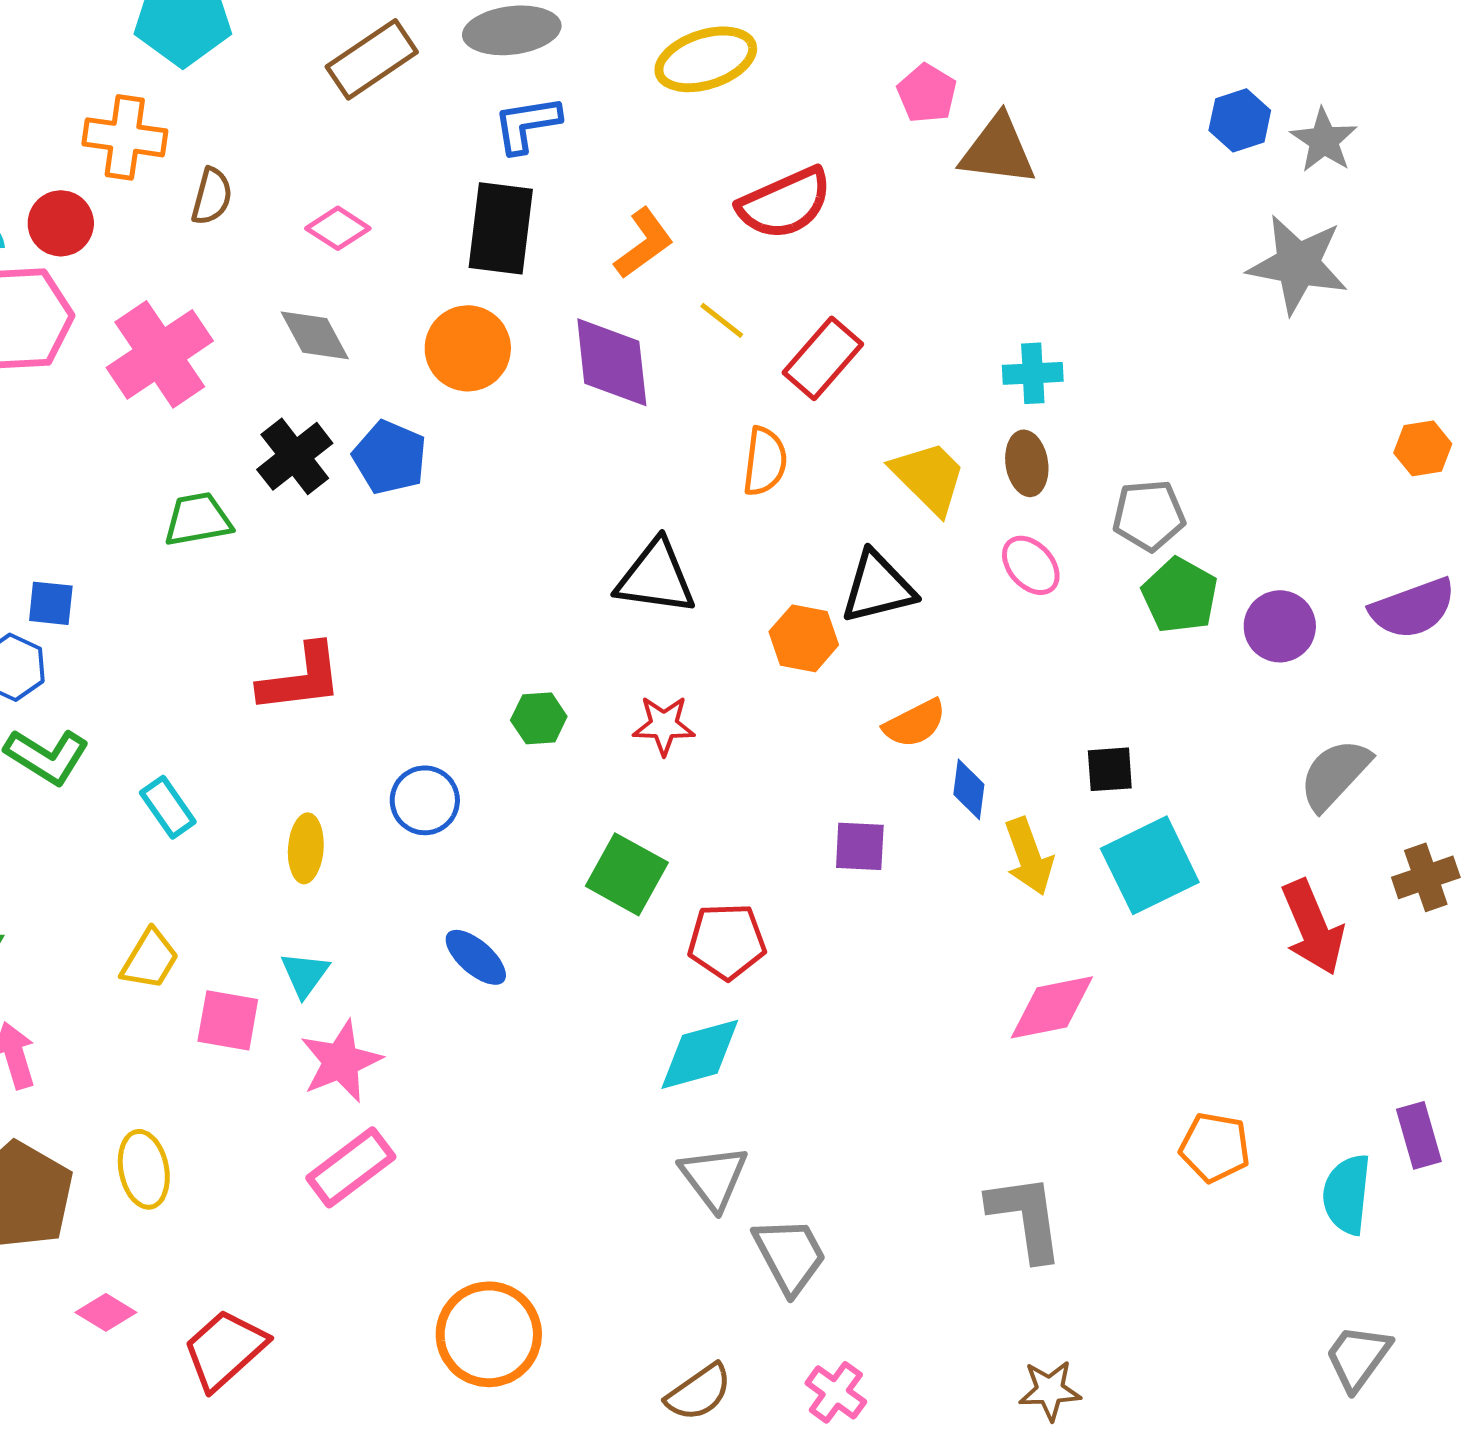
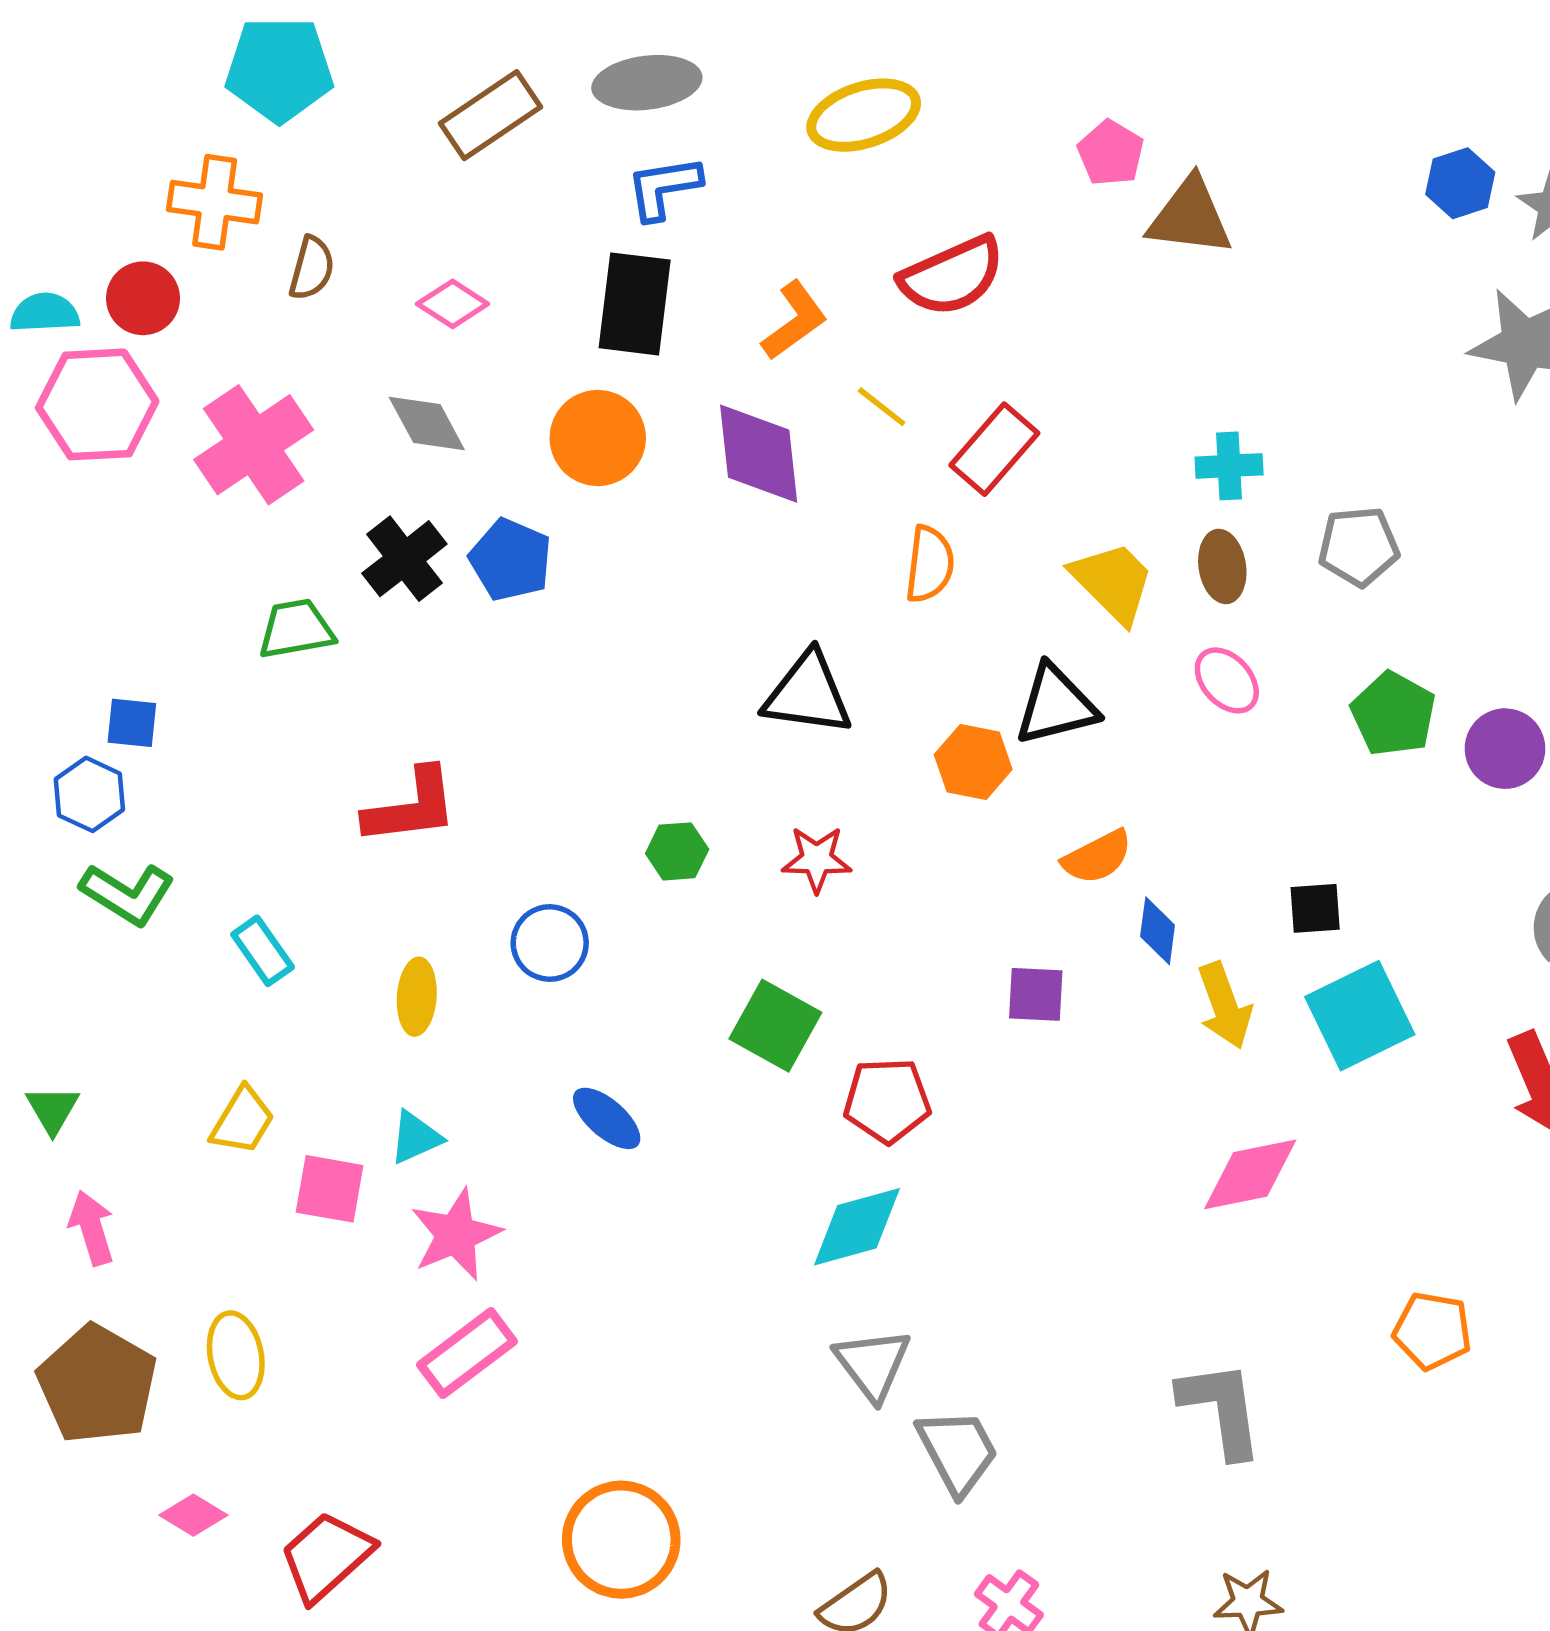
gray pentagon: (1149, 515) -> (1359, 546), moved
cyan triangle: (305, 974) -> (416, 1137), turned 30

